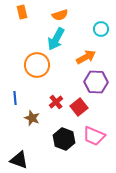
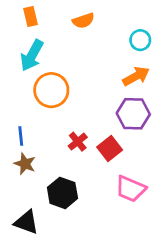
cyan arrow: (56, 39) -> (32, 55), moved
orange arrow: (86, 57) -> (136, 76), moved
brown star: (32, 118) -> (25, 164), moved
black hexagon: (64, 139) -> (62, 193), moved

